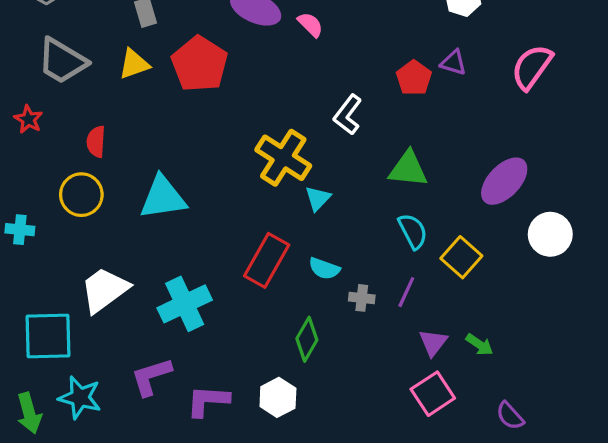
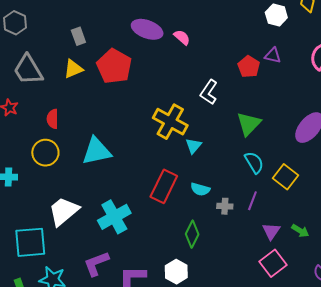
gray trapezoid: (62, 61) -> (28, 70), turned 32
green triangle: (408, 169) -> (249, 124), turned -48

